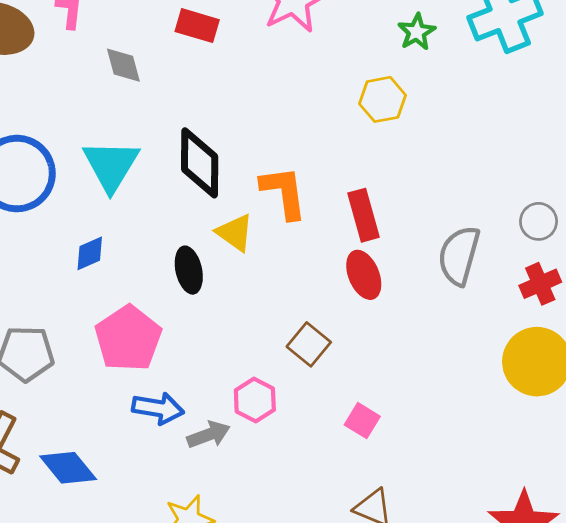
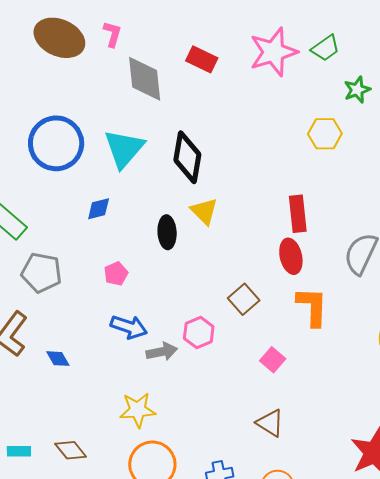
gray diamond: (123, 65) -> (145, 79), size x1.6
orange L-shape: (284, 192) -> (312, 307), moved
pink pentagon: (128, 338) -> (116, 274), size x0.5
blue diamond: (68, 468) -> (58, 359), size x0.6

